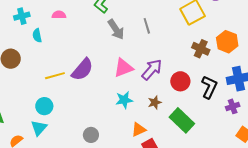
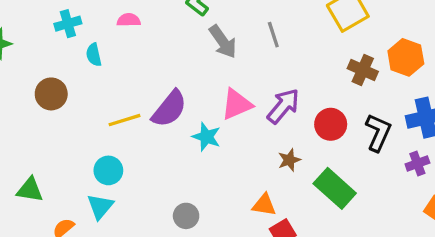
cyan star: (124, 100) -> (206, 137), moved, turned 30
orange triangle: (139, 129) -> (264, 205), turned 35

